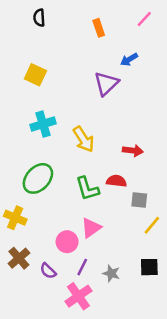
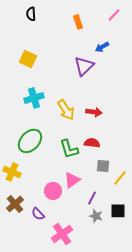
red arrow: (133, 151) -> (94, 112), moved
gray square: (139, 200) -> (103, 166), moved
purple line: (82, 267) -> (92, 198), moved
gray star: (111, 273) -> (96, 216), moved

